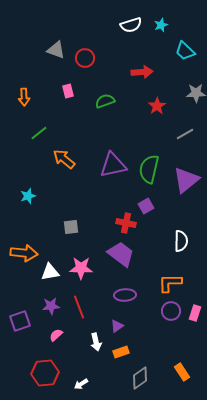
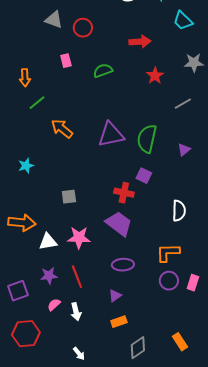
orange arrow: (24, 97) -> (25, 78), moved
purple triangle: (186, 180) -> (184, 150), size x0.5
purple square: (146, 206) -> (144, 176), turned -35
white arrow: (96, 342) -> (76, 312), moved
red hexagon: (45, 373) -> (26, 334), moved
white arrow: (81, 384) -> (79, 354), turned -96

